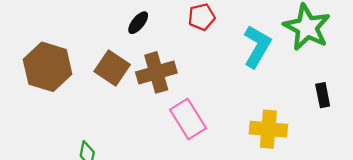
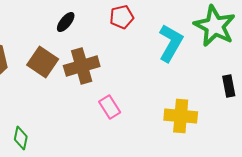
pink rectangle: (188, 119) -> (110, 107), size x0.7

